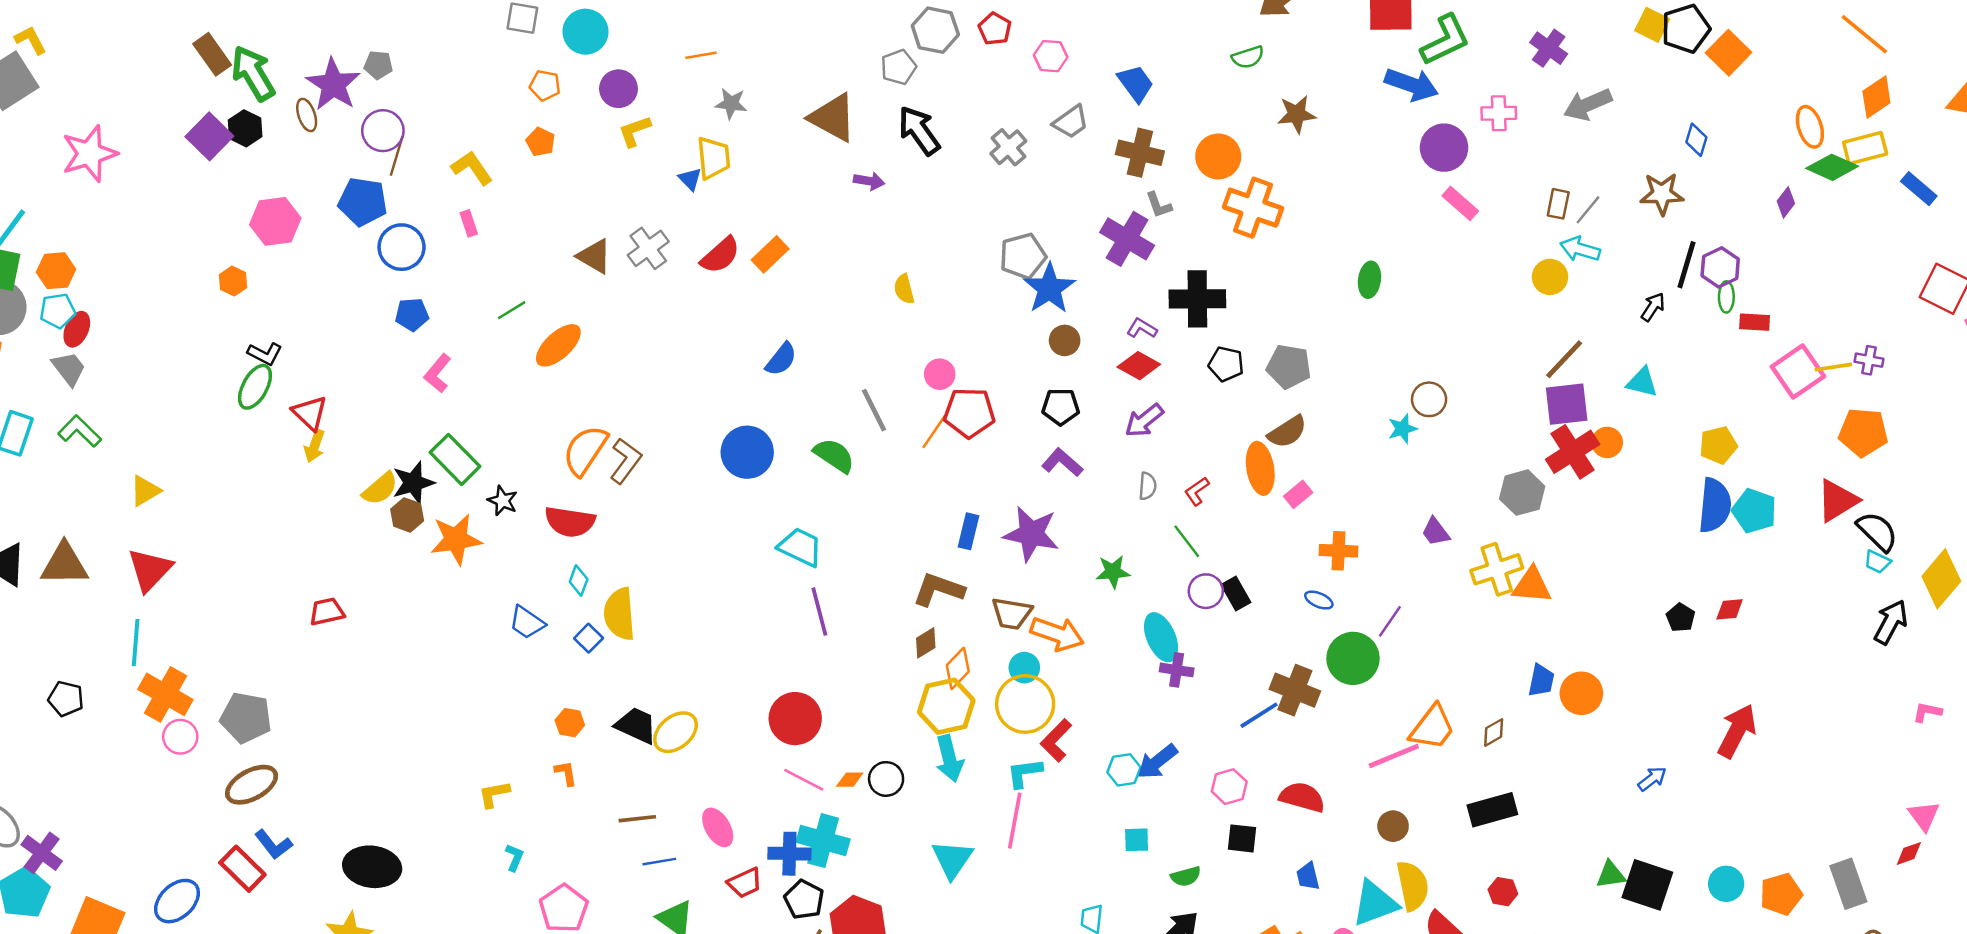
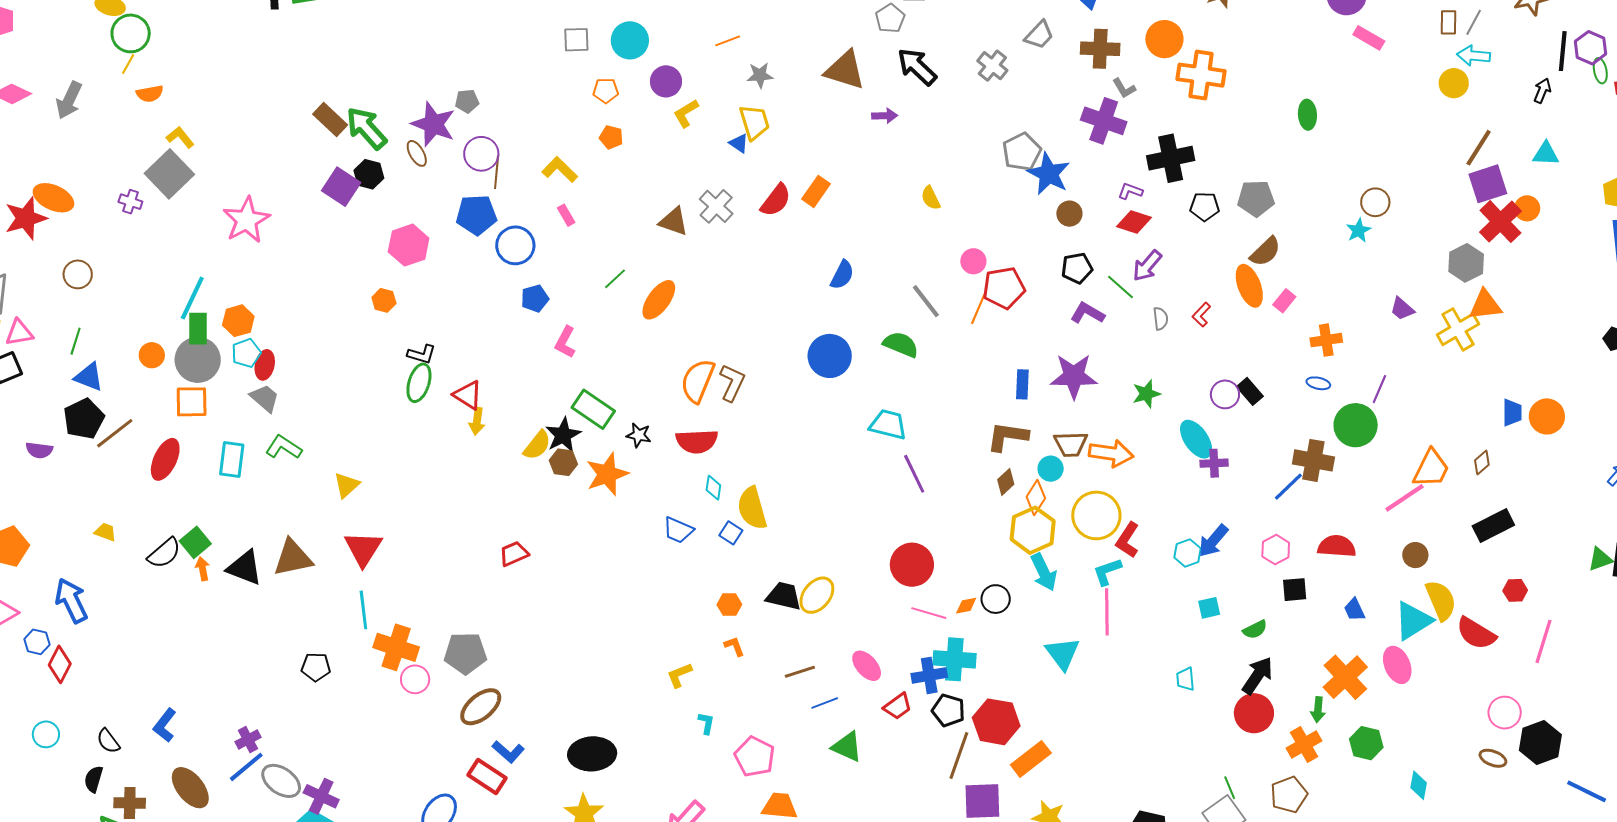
green line: (1187, 541) -> (1121, 287), moved
orange triangle: (1532, 585) -> (1485, 305), moved
cyan circle: (1024, 668) -> (1051, 469), moved

